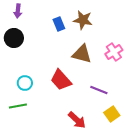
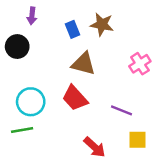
purple arrow: (18, 11) -> (32, 16), moved
brown triangle: (82, 54) -> (83, 64), moved
cyan circle: (25, 83) -> (31, 102), size x1.5
yellow square: (112, 114) -> (137, 140), turned 35

